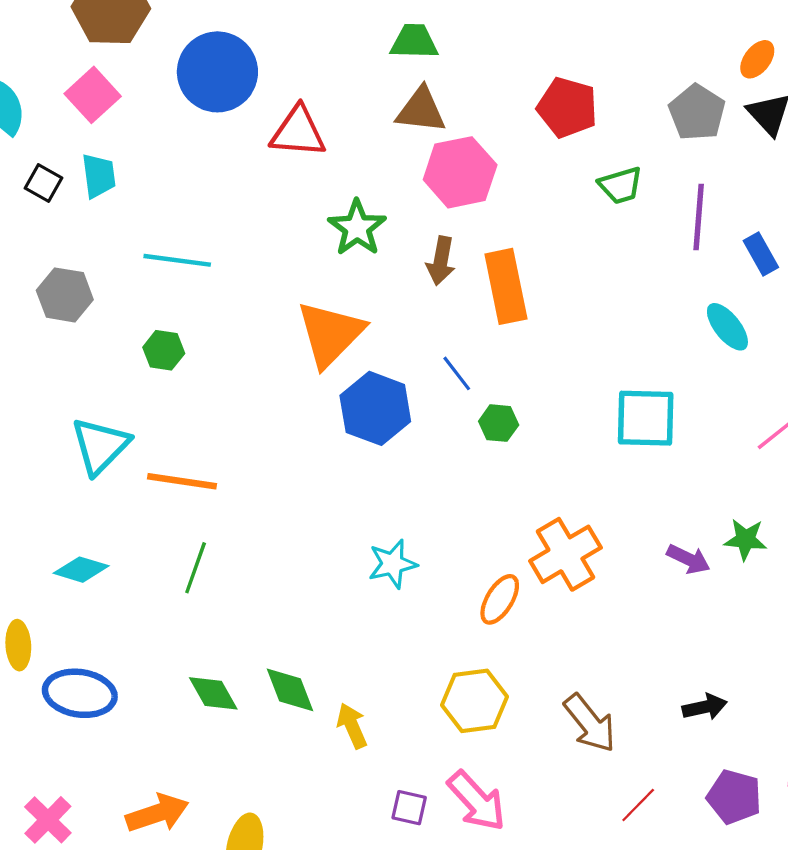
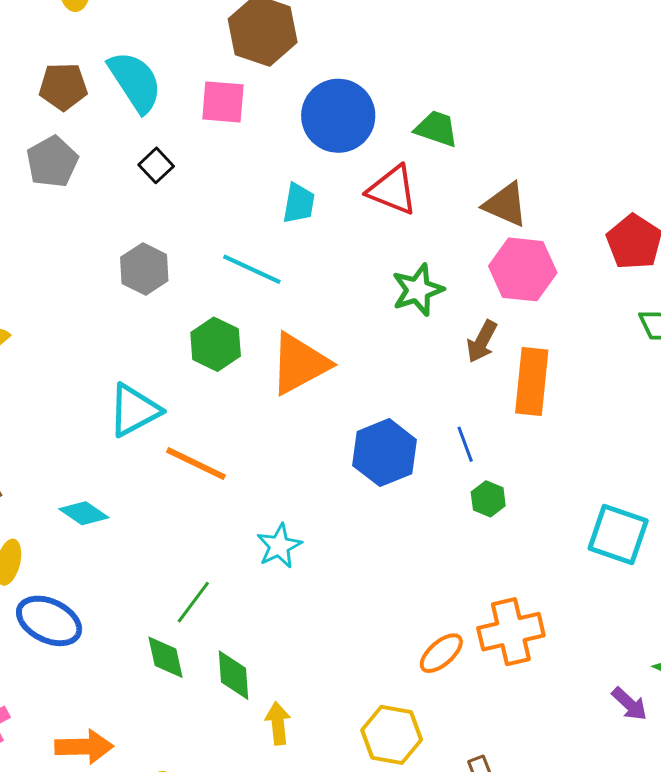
green trapezoid: (414, 42) -> (436, 129), moved
pink square: (93, 95) -> (223, 102), turned 30
cyan trapezoid: (99, 176) -> (299, 203), moved
orange triangle: (330, 334) -> (299, 364), moved
green hexagon: (164, 350) -> (216, 344), size x1.4
purple arrow: (689, 559) -> (629, 704), moved
cyan star: (392, 564) -> (279, 546), moved, turned -30
green line: (196, 568) -> (193, 602), moved

